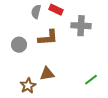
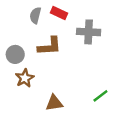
brown triangle: (47, 74) -> (54, 103), moved
brown star: (28, 86) -> (25, 78), moved

